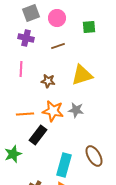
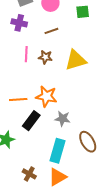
pink line: (21, 69) -> (26, 54), moved
brown star: (48, 81) -> (45, 57), moved
gray star: (76, 110) -> (63, 119), moved

